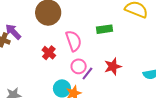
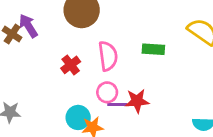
red star: (113, 66) -> (137, 101), moved
purple line: (87, 73) -> (117, 105), turned 40

